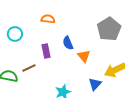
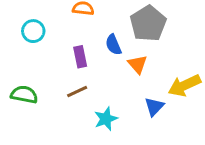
gray pentagon: (109, 29) -> (148, 24), moved
brown line: (29, 68) -> (77, 92), moved

